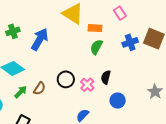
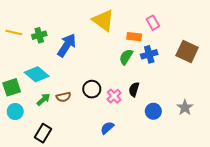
orange rectangle: (95, 28) -> (134, 37), moved
blue cross: (130, 42) -> (149, 54), moved
brown semicircle: (39, 88) -> (63, 97), turned 40
blue circle: (118, 101) -> (153, 111), moved

